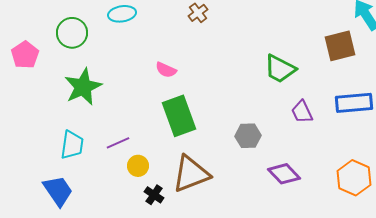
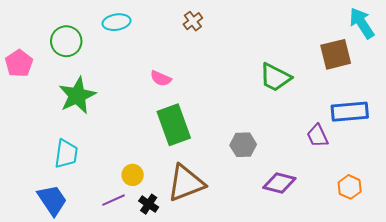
purple trapezoid: (302, 112) -> (318, 136), moved
purple line: (118, 143) -> (113, 200), moved
purple diamond: (284, 174) -> (279, 183), turned -32
orange hexagon: (354, 178) -> (350, 187), size x0.7

